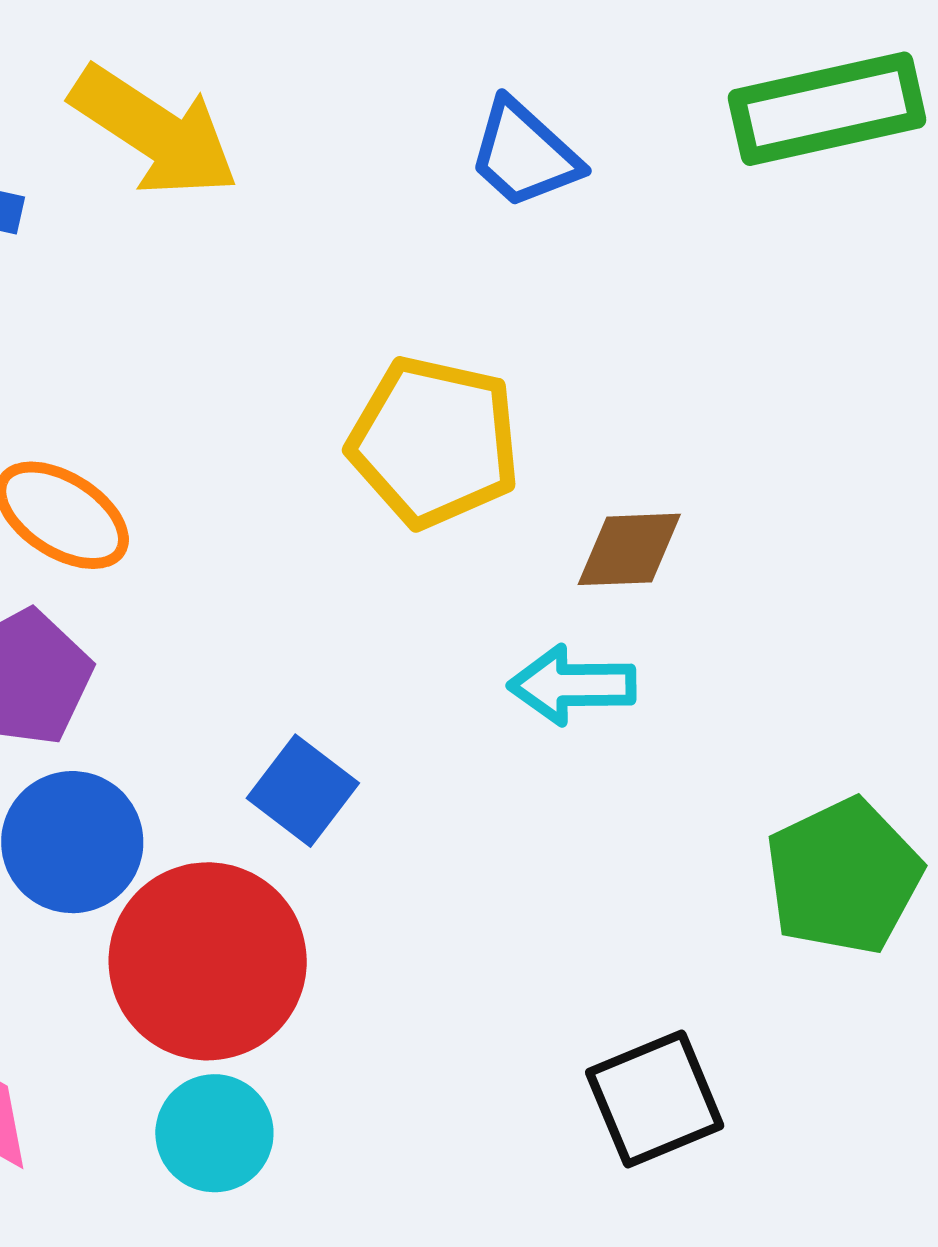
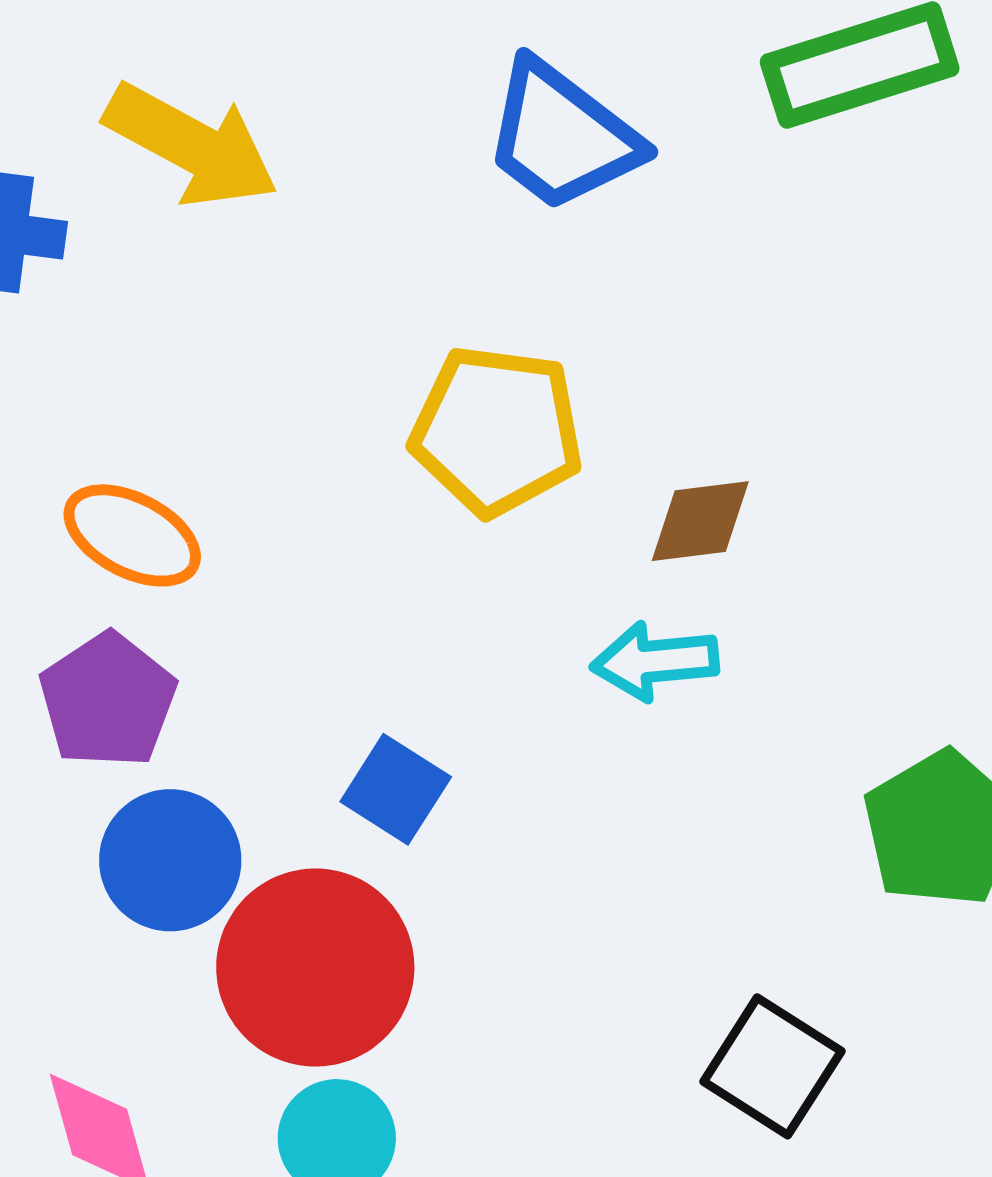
blue trapezoid: (524, 154) -> (562, 136), size x1.4
black square: (655, 1099) -> (772, 1066), turned -30

